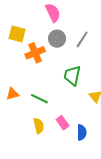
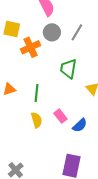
green line: (39, 99) -> (36, 93), turned 72
blue semicircle: (82, 132) -> (80, 125), turned 49

